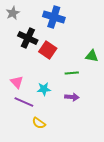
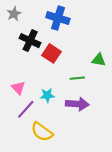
purple arrow: (72, 97) -> (77, 104), size x1.5
purple line: (24, 102) -> (26, 109), turned -72
yellow semicircle: (39, 123) -> (42, 132), size x1.5

